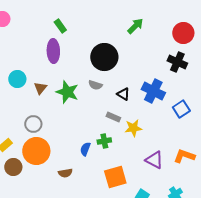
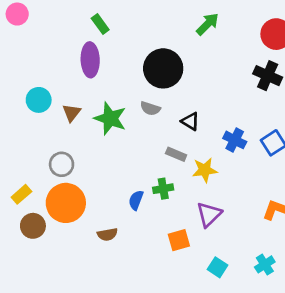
blue cross: (153, 91) -> (235, 140), moved, size x0.7
purple triangle: (154, 160) -> (209, 214), moved, turned 48
orange square: (115, 177) -> (179, 240), size x0.7

